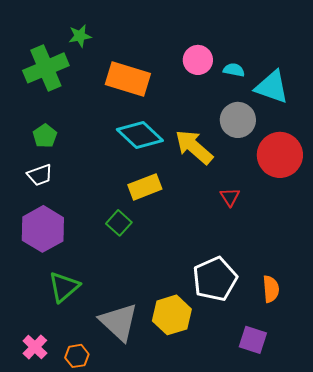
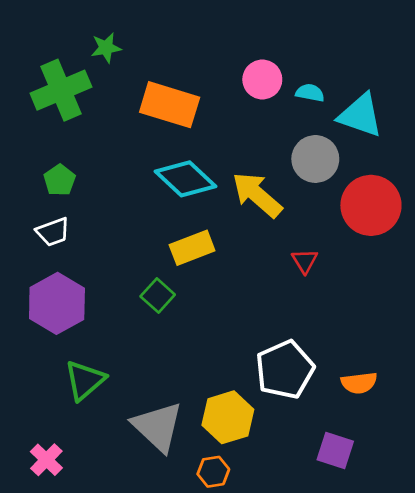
orange semicircle: (271, 289) -> (359, 383), turned 88
orange hexagon: (77, 356) -> (213, 472), moved

